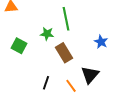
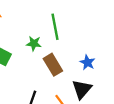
blue star: (101, 42) -> (87, 62), moved

